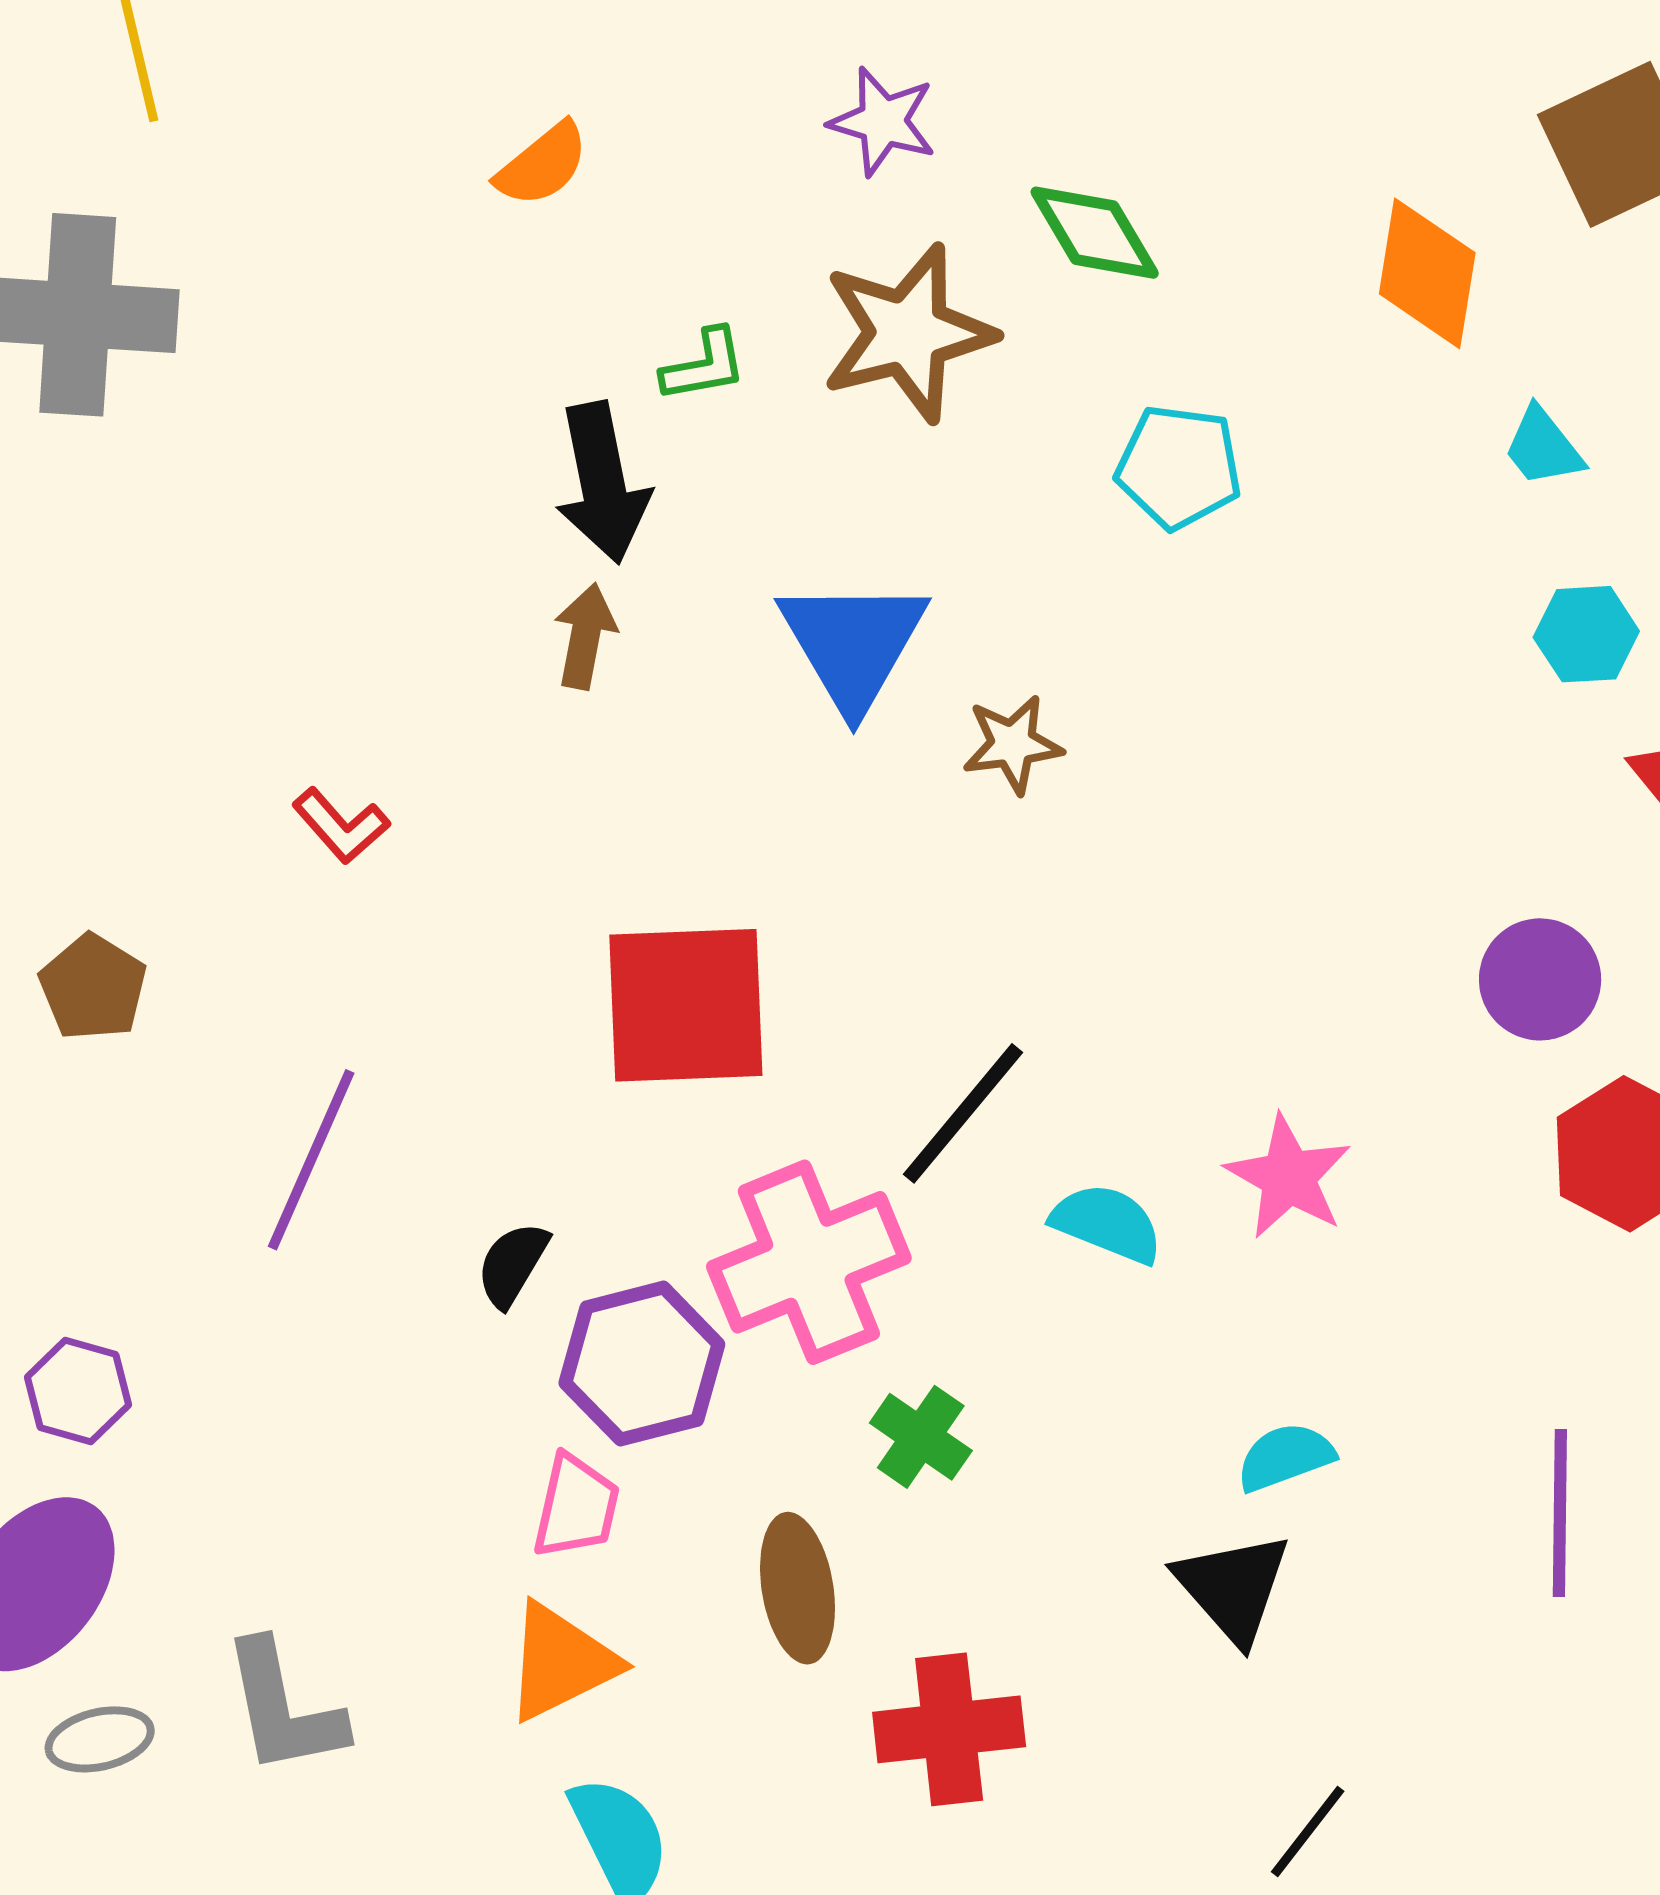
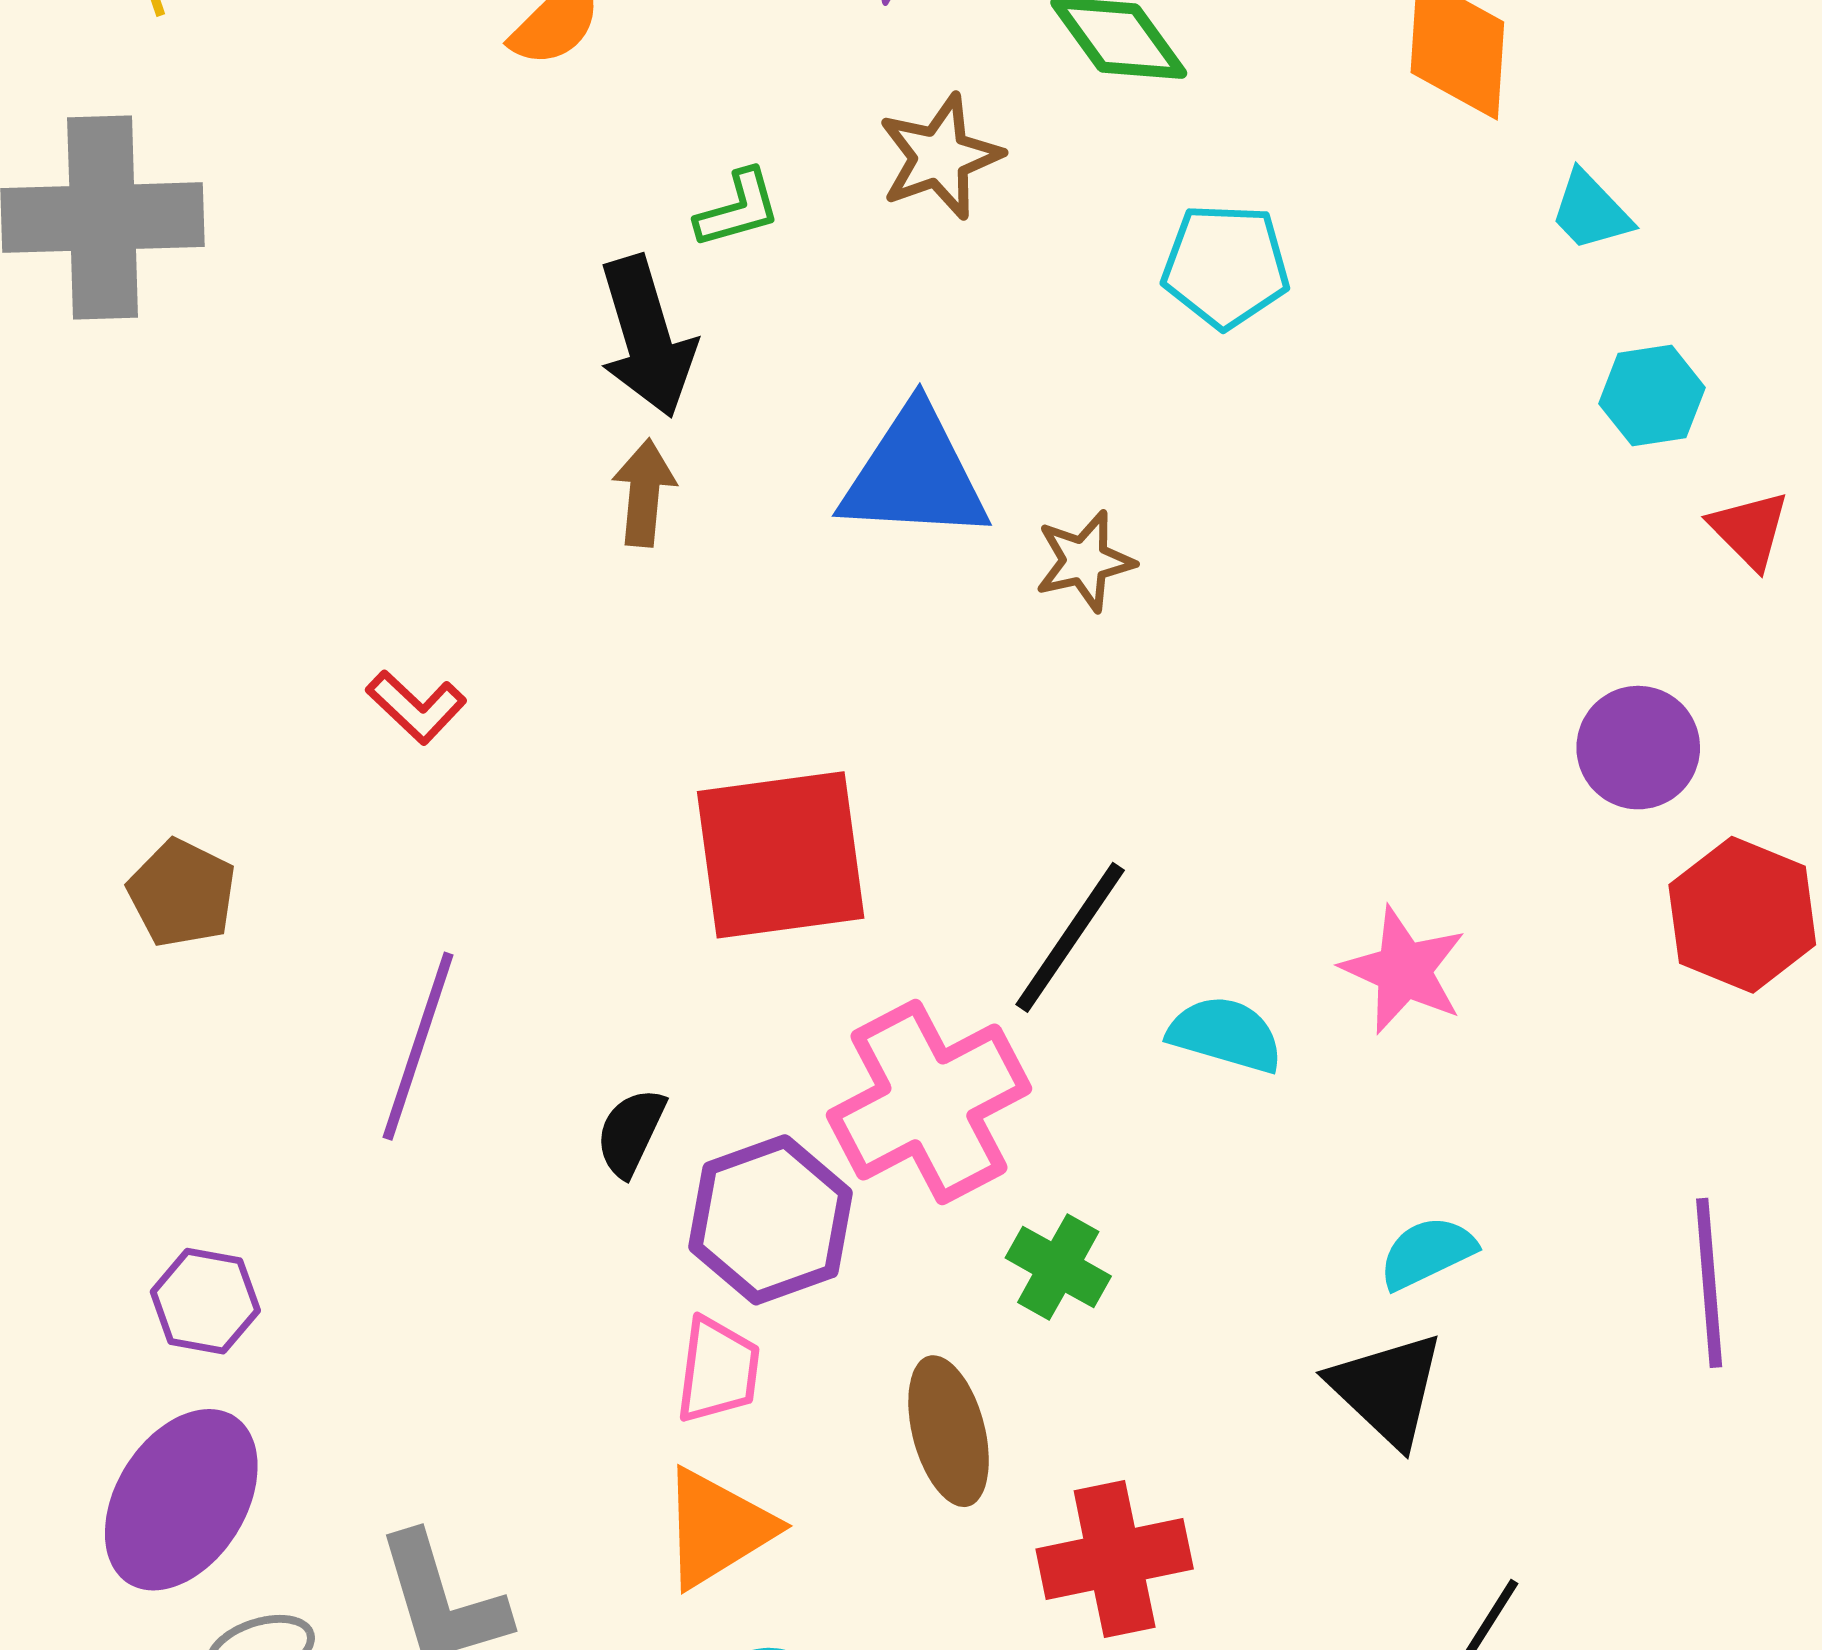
brown star: (908, 333) -> (940, 157), size x0.7
blue triangle: (853, 644) -> (915, 475), turned -51

